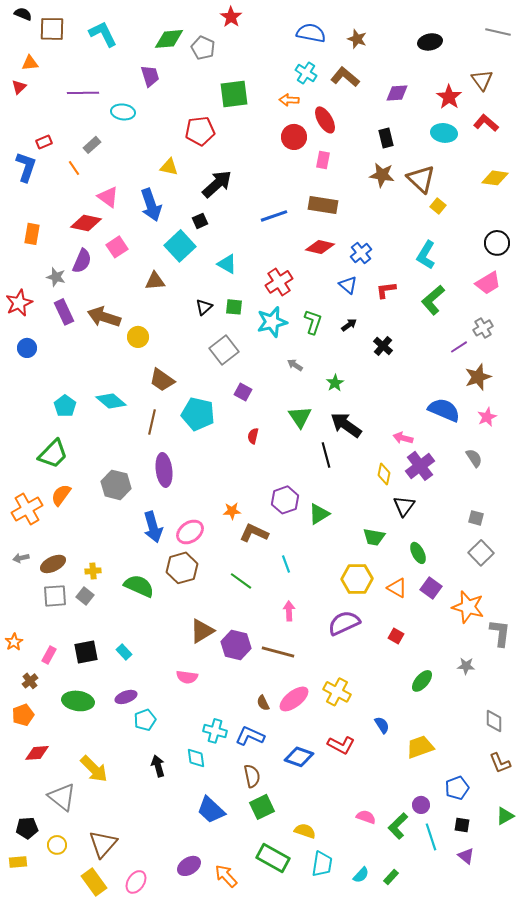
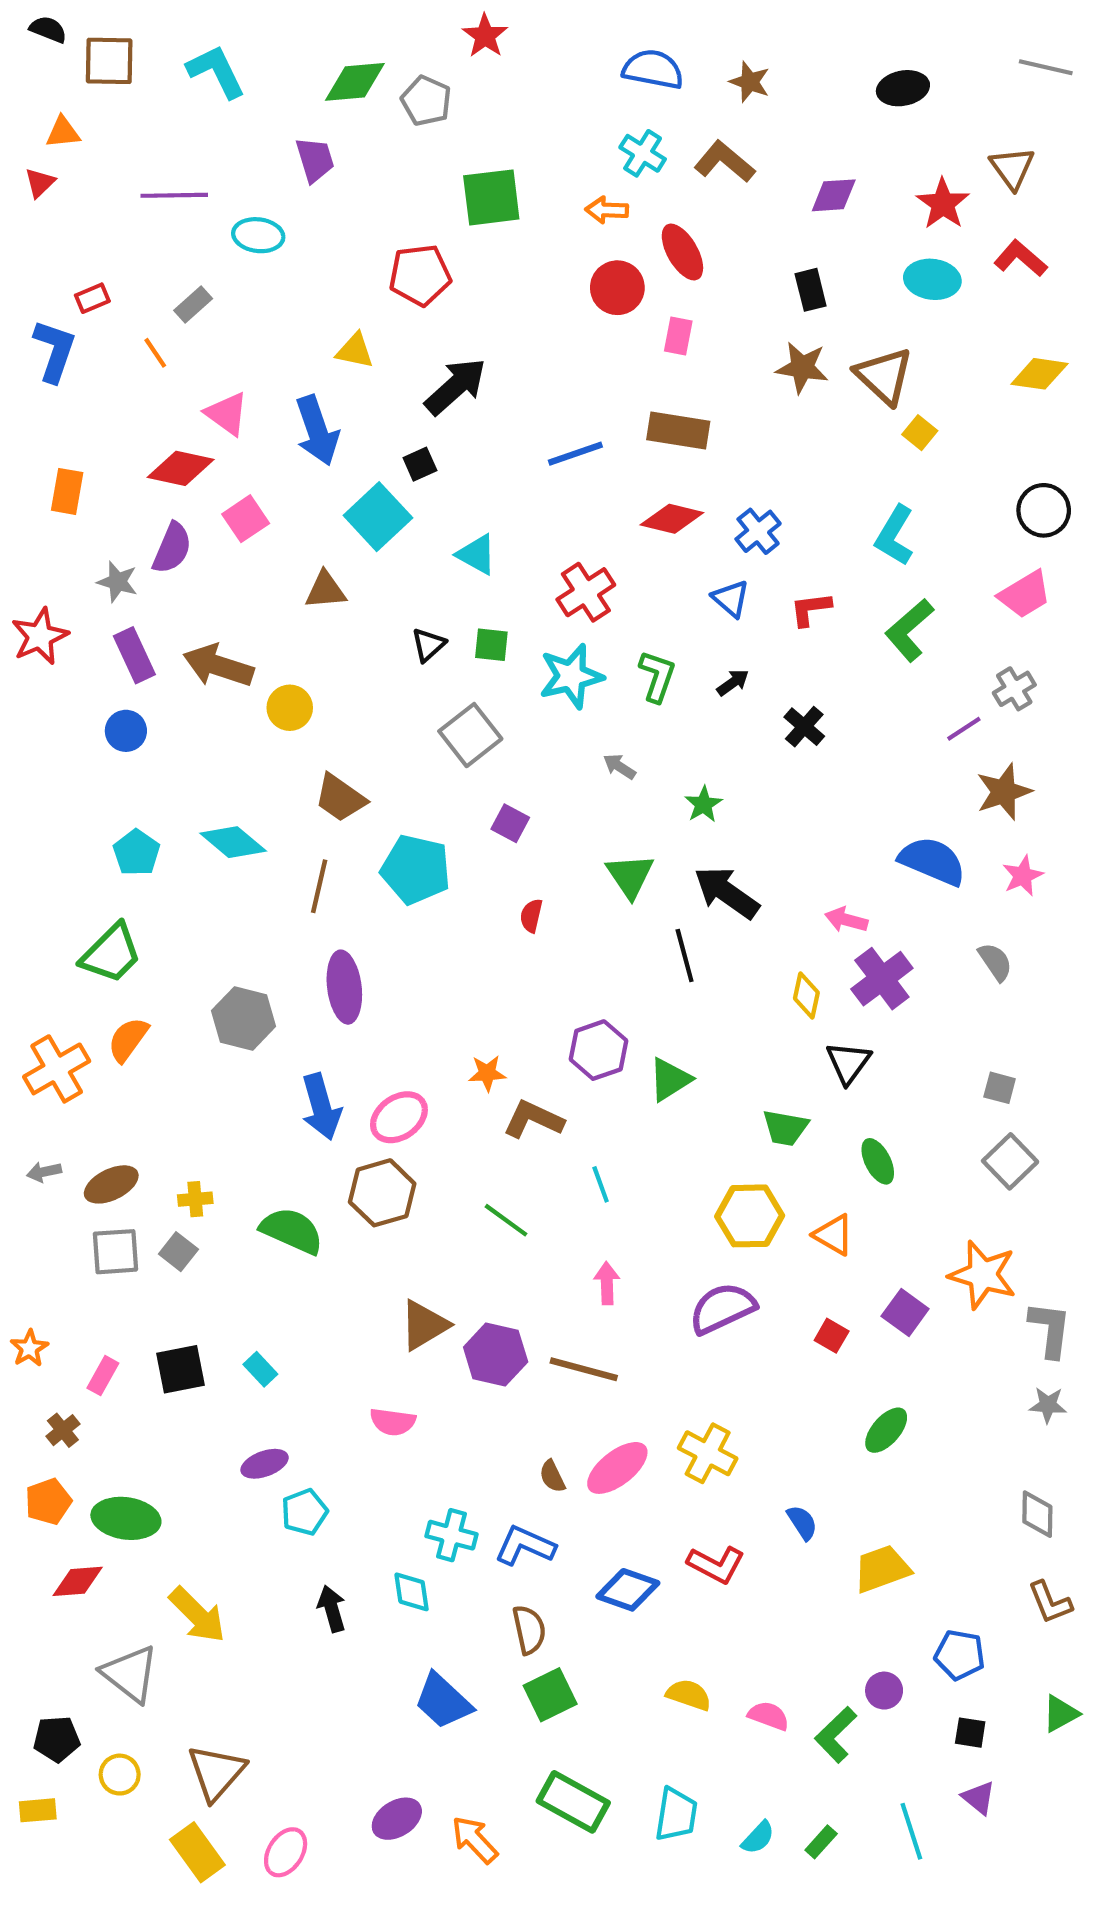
blue circle: (27, 348) -> (126, 731), moved
purple square: (431, 588) -> (905, 1313), moved
gray star: (466, 666) -> (1048, 1405), moved
green ellipse: (78, 701) -> (126, 1518), moved
blue pentagon: (457, 788) -> (960, 1655), turned 30
yellow semicircle: (305, 831) -> (689, 1695), moved
cyan line: (431, 837) -> (911, 1831), moved

